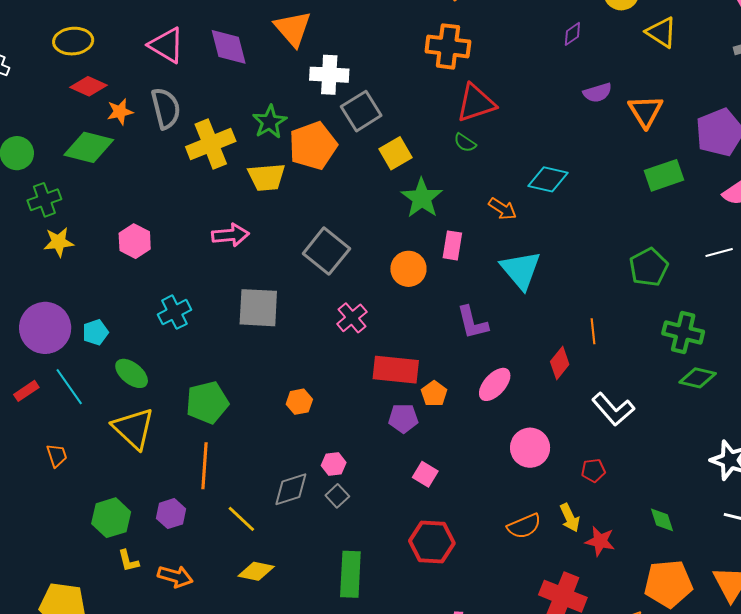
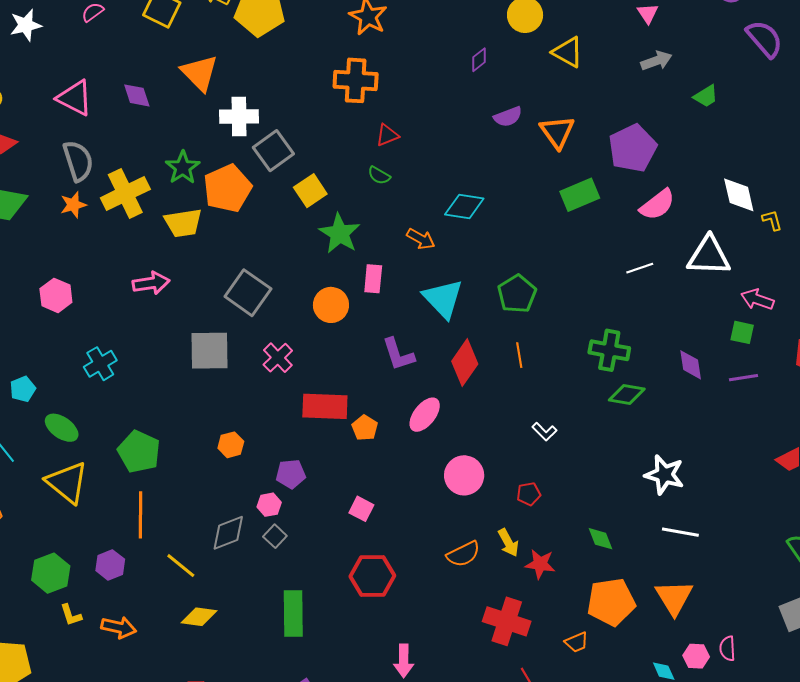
purple diamond: (229, 47) -> (137, 95), size x0.7
red triangle: (476, 103) -> (387, 135), size x0.6
orange star: (120, 112) -> (73, 205), moved
green pentagon: (649, 267) -> (517, 294), moved
gray square: (258, 308) -> (210, 351), moved
red diamond: (560, 363) -> (465, 363), moved, size x1.4
green pentagon: (207, 403) -> (139, 452), turned -30
white L-shape: (613, 409) -> (544, 432), size x0.6
purple pentagon: (403, 418) -> (291, 474), moved

